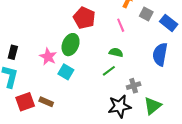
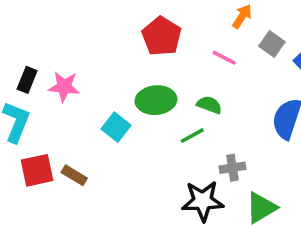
pink line: (121, 25) -> (224, 58), turned -48
green ellipse: (71, 45) -> (156, 100), moved, turned 55
pink star: (48, 57) -> (64, 87), moved, turned -30

